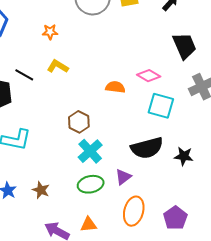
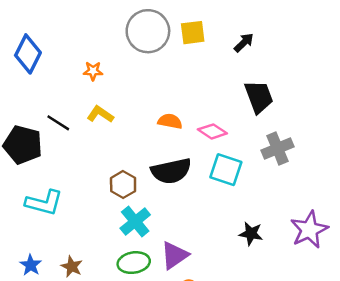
orange semicircle: (115, 87) -> (170, 121), moved
black semicircle: (147, 148) -> (171, 171), moved
purple triangle: (123, 177) -> (175, 255), size x1.4

